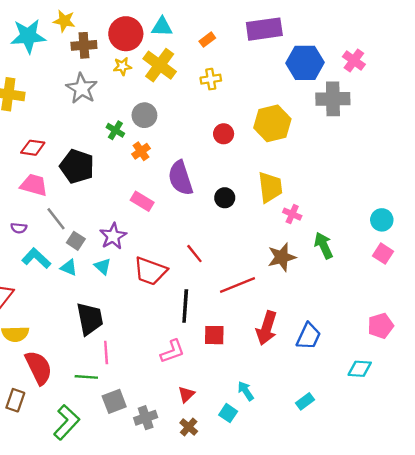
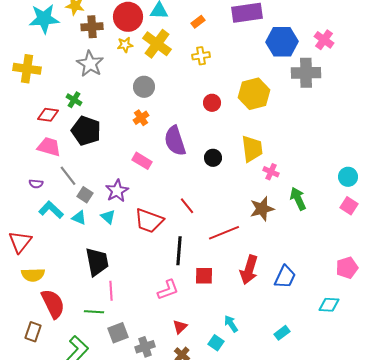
green cross: (115, 130) -> (74, 100), moved

